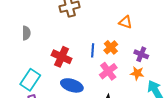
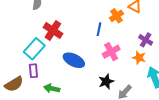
orange cross: (111, 47) -> (116, 16), moved
red cross: (62, 57) -> (53, 30), moved

